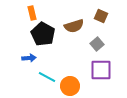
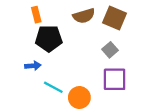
brown square: (101, 16) -> (115, 18), size x1.5
brown semicircle: (74, 26) -> (84, 16), moved
black pentagon: (43, 34) -> (49, 38), turned -30

